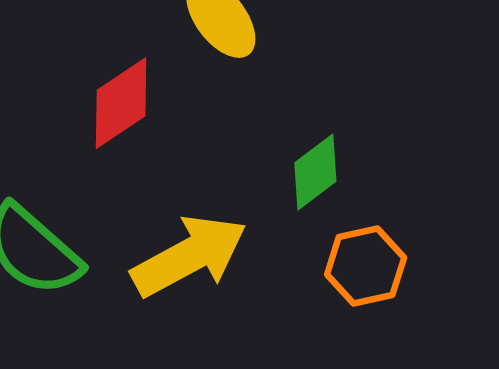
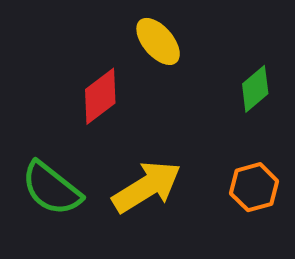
green diamond: (315, 172) -> (255, 89), moved

